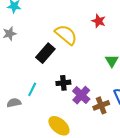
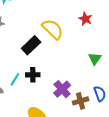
black cross: (63, 83) -> (33, 75), moved

